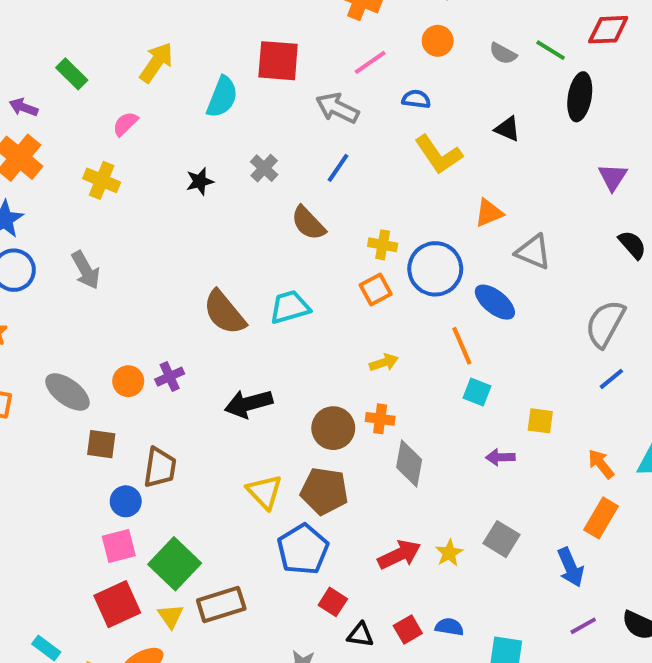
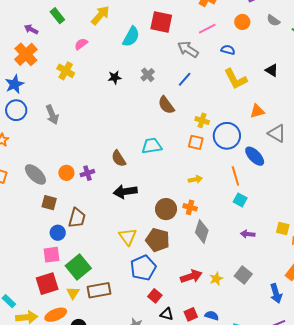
gray semicircle: (503, 53) -> (273, 20), moved
orange square: (376, 289) -> (196, 142), turned 35
brown semicircle: (224, 312) -> (119, 158), moved, size x0.7
yellow square: (540, 421) -> (283, 228), moved

